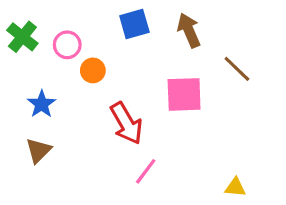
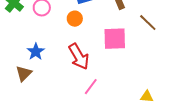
orange circle: (93, 70) -> (75, 19), moved
blue star: (42, 104) -> (36, 52), moved

